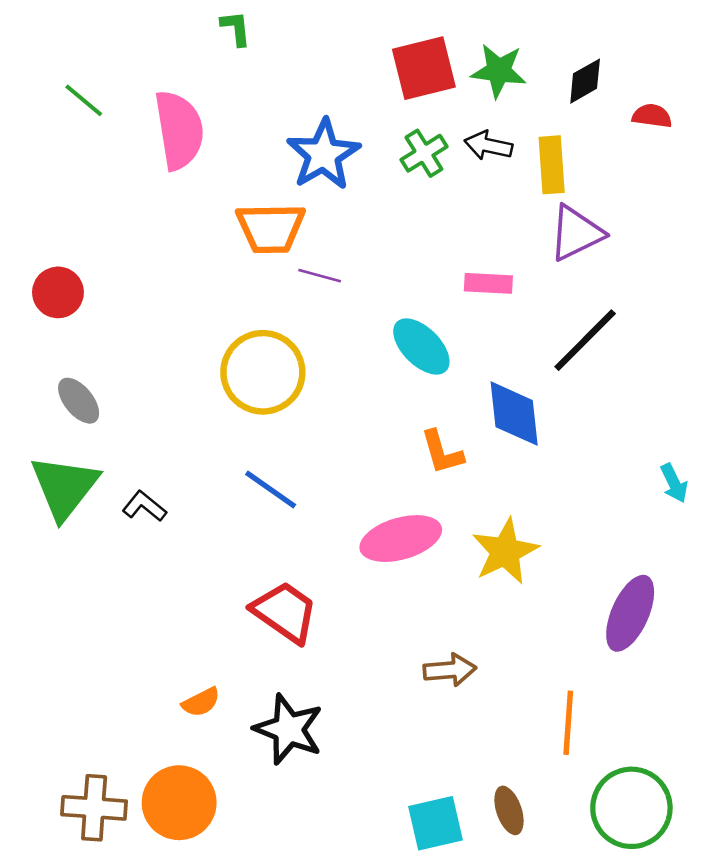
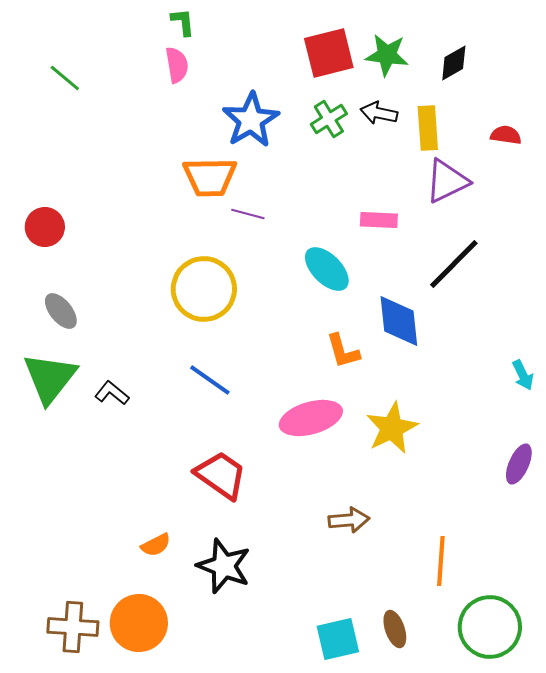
red semicircle: (652, 116) -> (506, 135), moved
pink semicircle: (179, 130) -> (177, 65), moved, size x0.6
purple ellipse: (630, 613) -> (519, 464), moved, size x0.7

